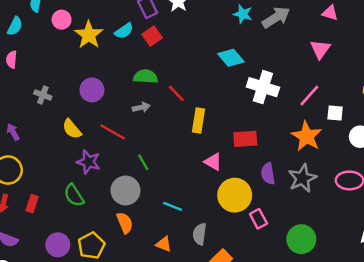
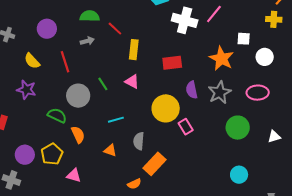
pink line: (309, 95) -> (214, 14), moved
red line: (113, 132) -> (65, 62), turned 45
purple star: (88, 162) -> (26, 90), moved
green line: (143, 162) -> (103, 84), moved
pink triangle: (213, 162) -> (132, 82), moved
gray circle: (126, 190) -> (78, 96), moved
green semicircle: (74, 195) -> (57, 115), moved, turned 150
cyan line: (173, 206) -> (116, 120), turned -35
green circle: (301, 239) -> (238, 128), moved

